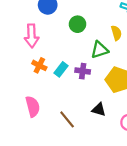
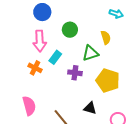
pink arrow: (32, 36) -> (40, 41), moved
cyan rectangle: (61, 69) -> (55, 57), moved

